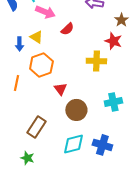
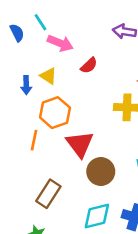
orange line: (16, 83) -> (34, 140), moved
red triangle: (60, 89) -> (80, 144), size x1.6

